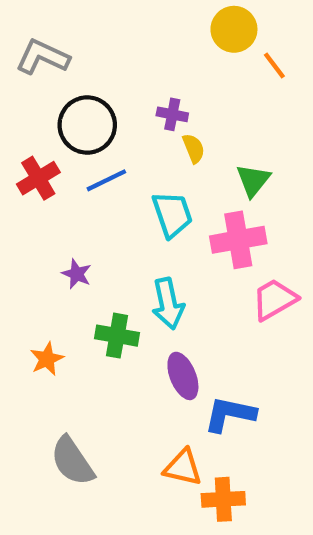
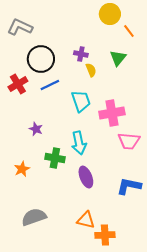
green triangle: (253, 180) -> (118, 58), moved
pink trapezoid: (274, 299) -> (129, 141), turned -145
blue L-shape: (230, 414) -> (129, 186), moved
gray semicircle: (72, 461) -> (34, 217), turned 105

